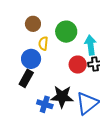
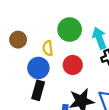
brown circle: (33, 24) -> (18, 40), moved
red circle: (78, 65) -> (73, 65), moved

